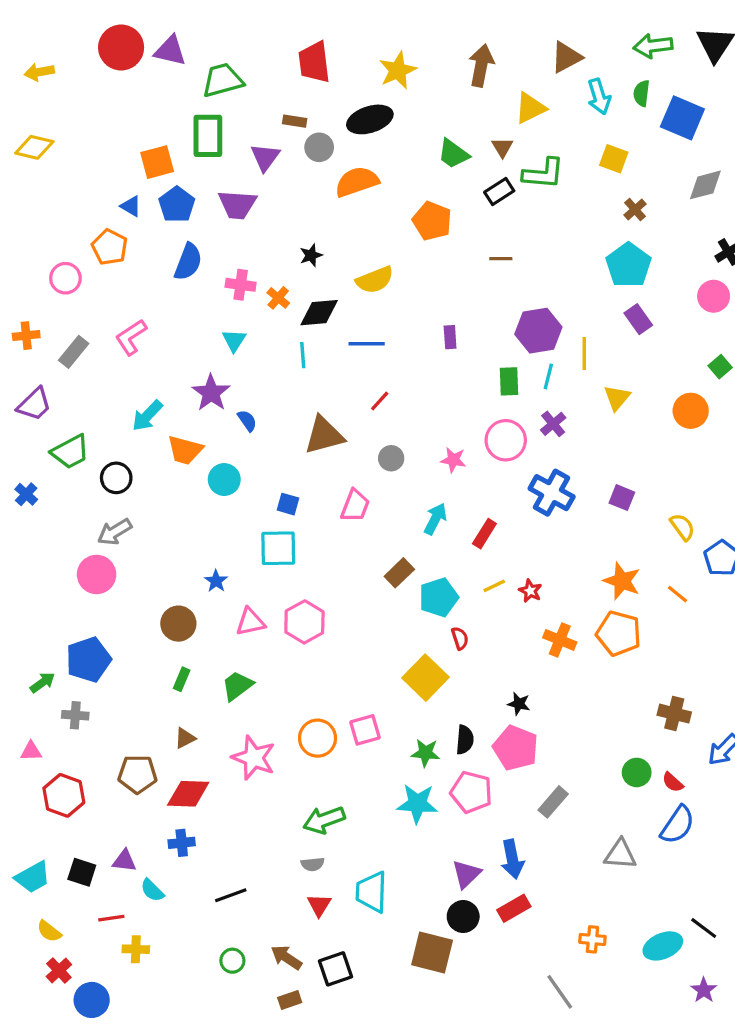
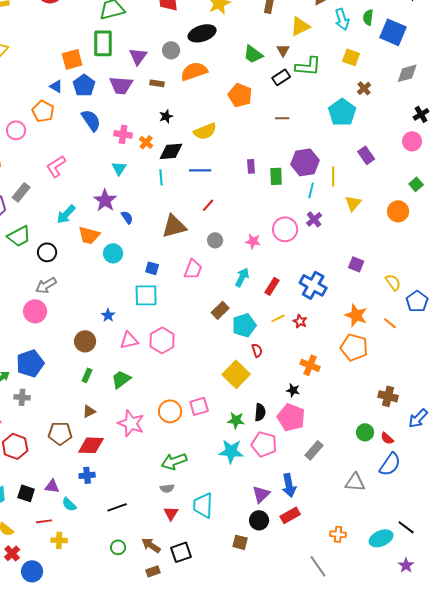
brown rectangle: (295, 121) -> (157, 83), moved
blue semicircle: (188, 262) -> (91, 120), turned -55
cyan pentagon: (628, 265) -> (342, 112), moved
gray rectangle: (74, 352) -> (21, 192), moved
green rectangle: (509, 381) -> (276, 176), moved
blue cross: (552, 493) -> (313, 285), moved
orange cross: (560, 640) -> (310, 365), moved
brown square: (432, 953) -> (240, 542), size x0.6

